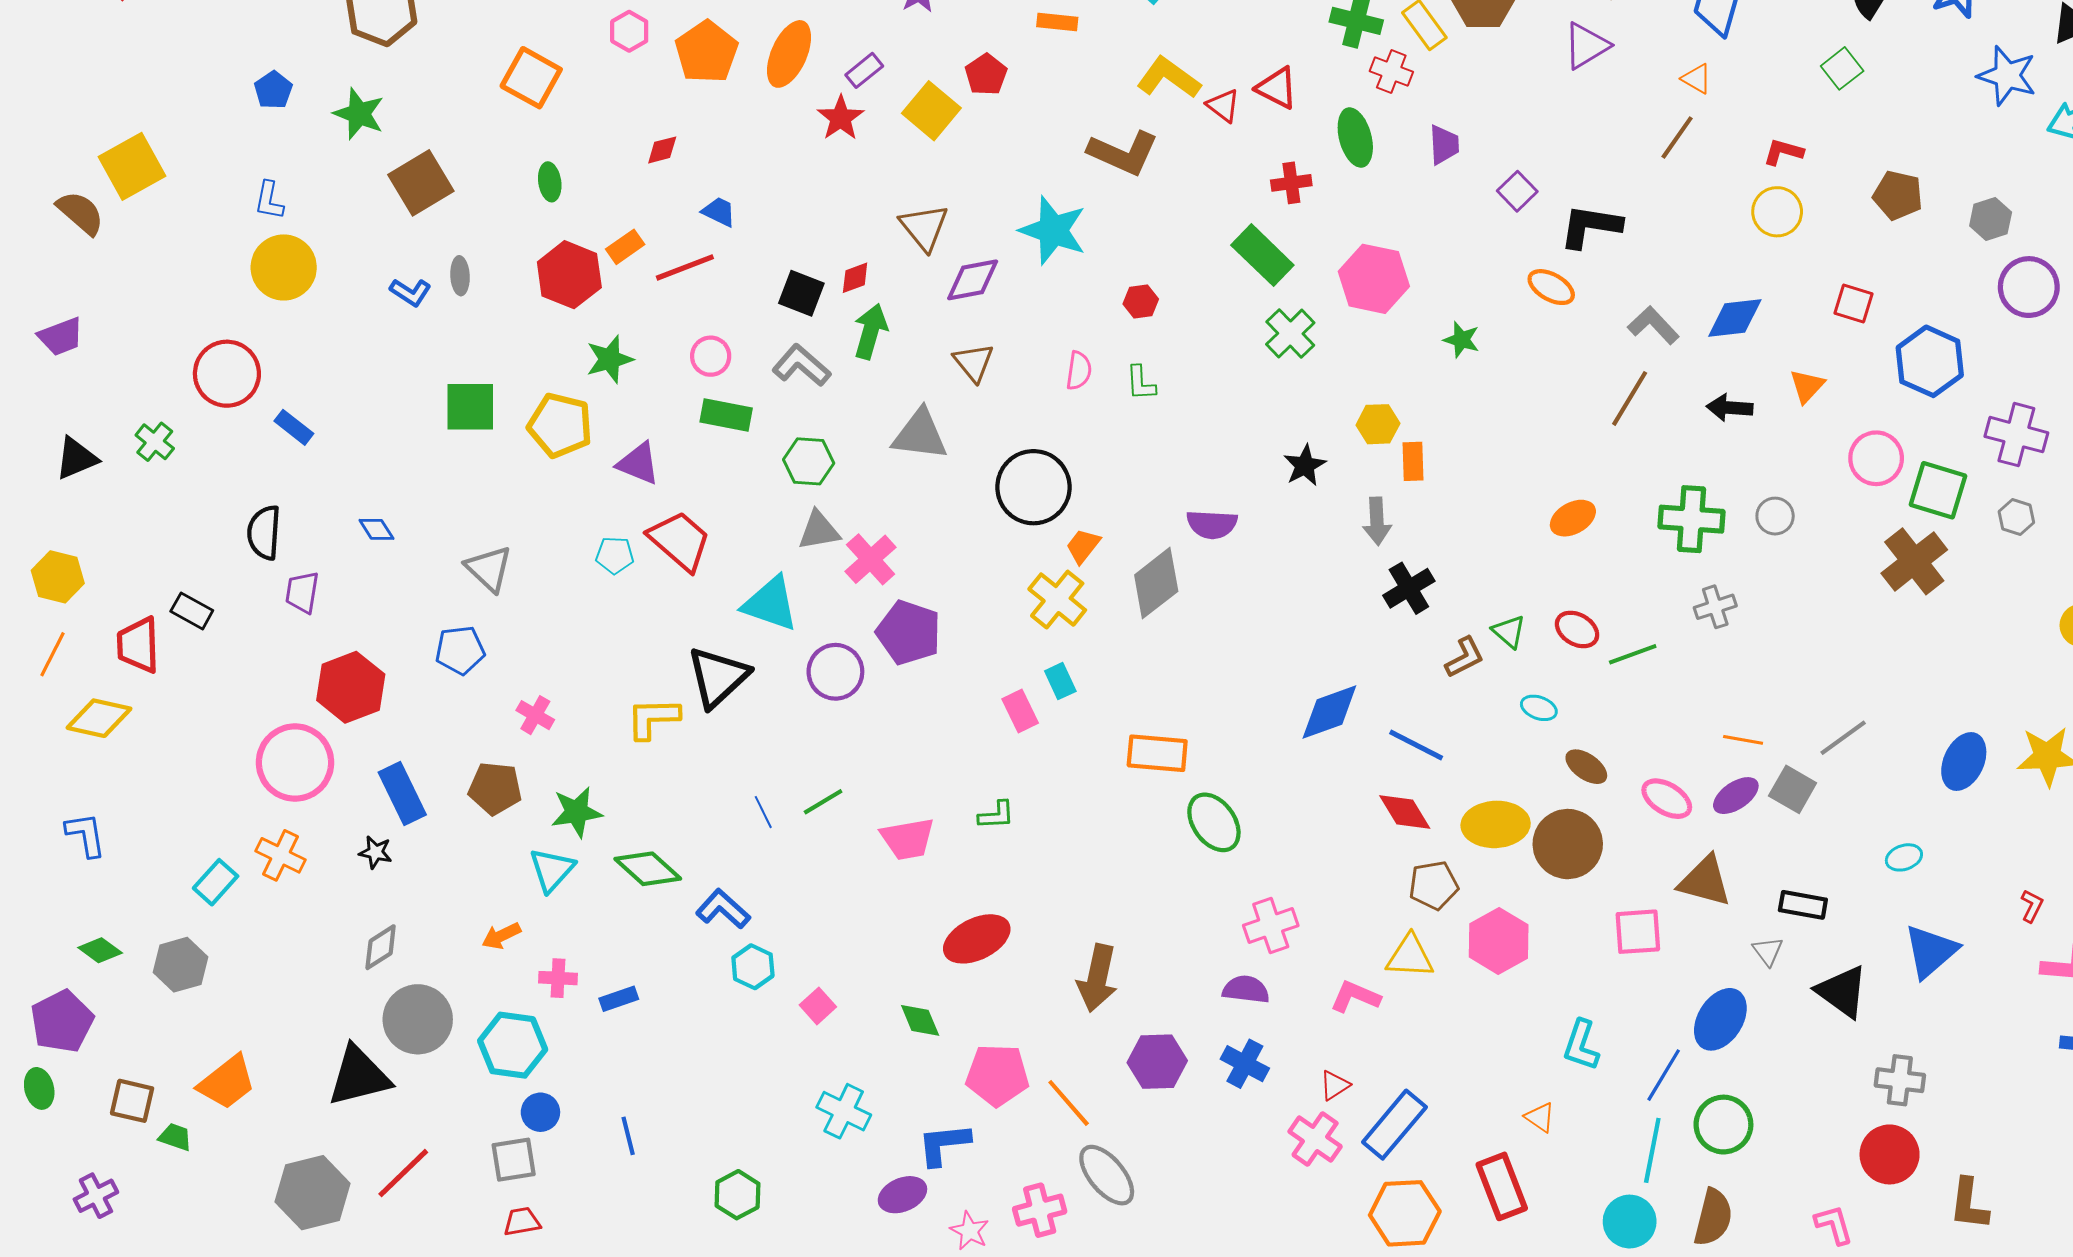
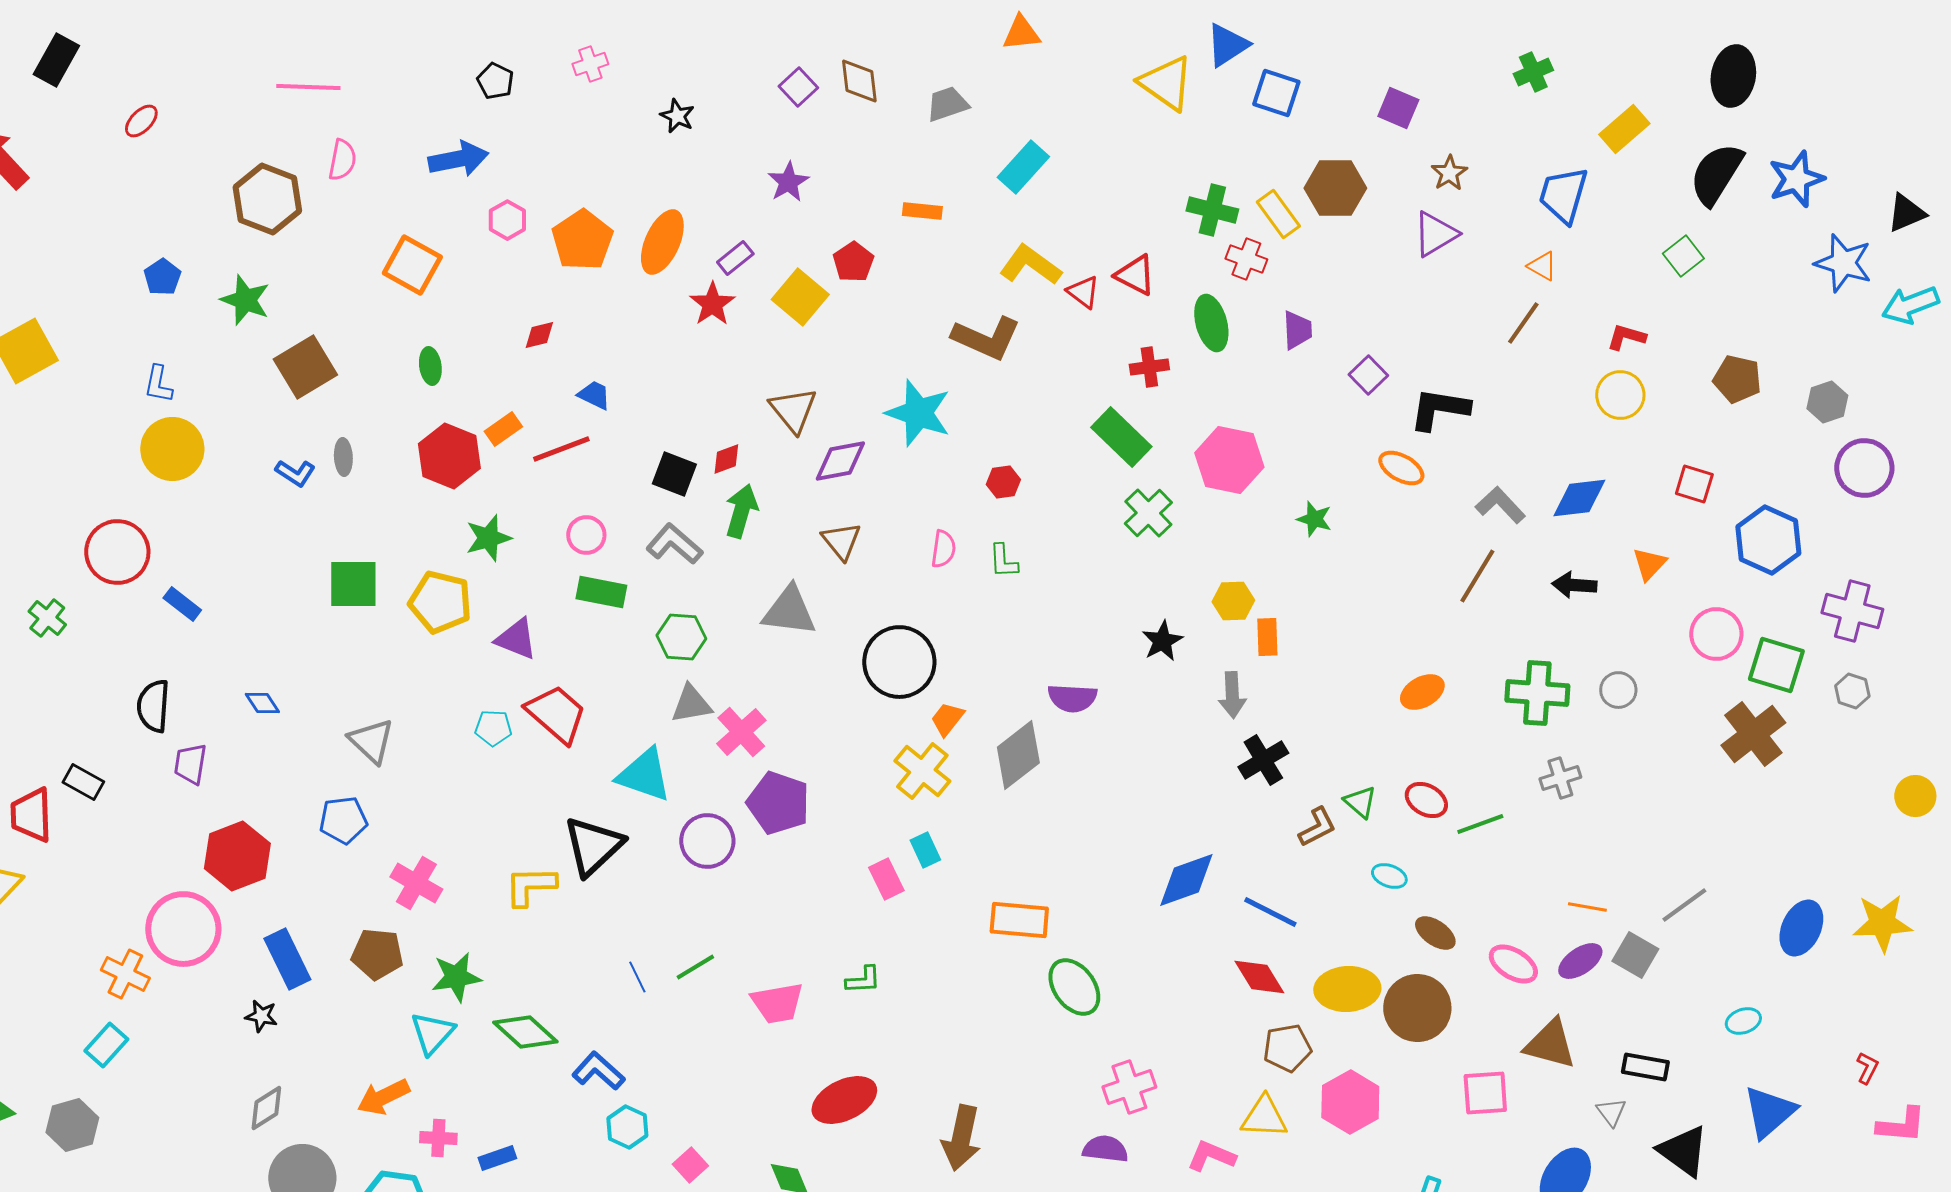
pink cross: (535, 715) -> (416, 883), size x1.4
orange cross: (281, 855) -> (125, 974), moved
orange arrow: (501, 936) -> (383, 1097), size x1.4

